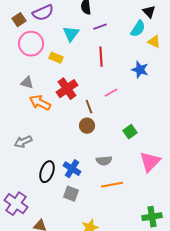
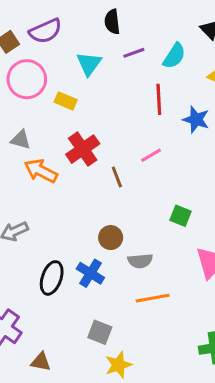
cyan semicircle: (138, 29) -> (174, 56), moved
red line: (101, 57) -> (159, 99), moved
brown circle: (87, 126) -> (111, 238), moved
green square: (130, 132) -> (181, 216), turned -32
gray square: (71, 194) -> (100, 332), moved

